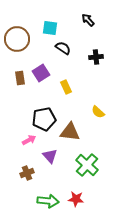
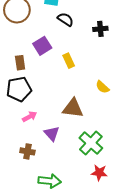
brown rectangle: (20, 78) -> (20, 63), moved
black pentagon: (44, 119) -> (19, 89), moved
brown cross: (27, 173) -> (27, 151), turned 32
red star: (76, 199) -> (99, 173), moved

